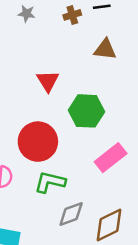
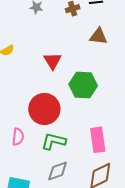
pink rectangle: (111, 158) -> (98, 140), moved, turned -60
gray diamond: (71, 214) -> (58, 171), moved

